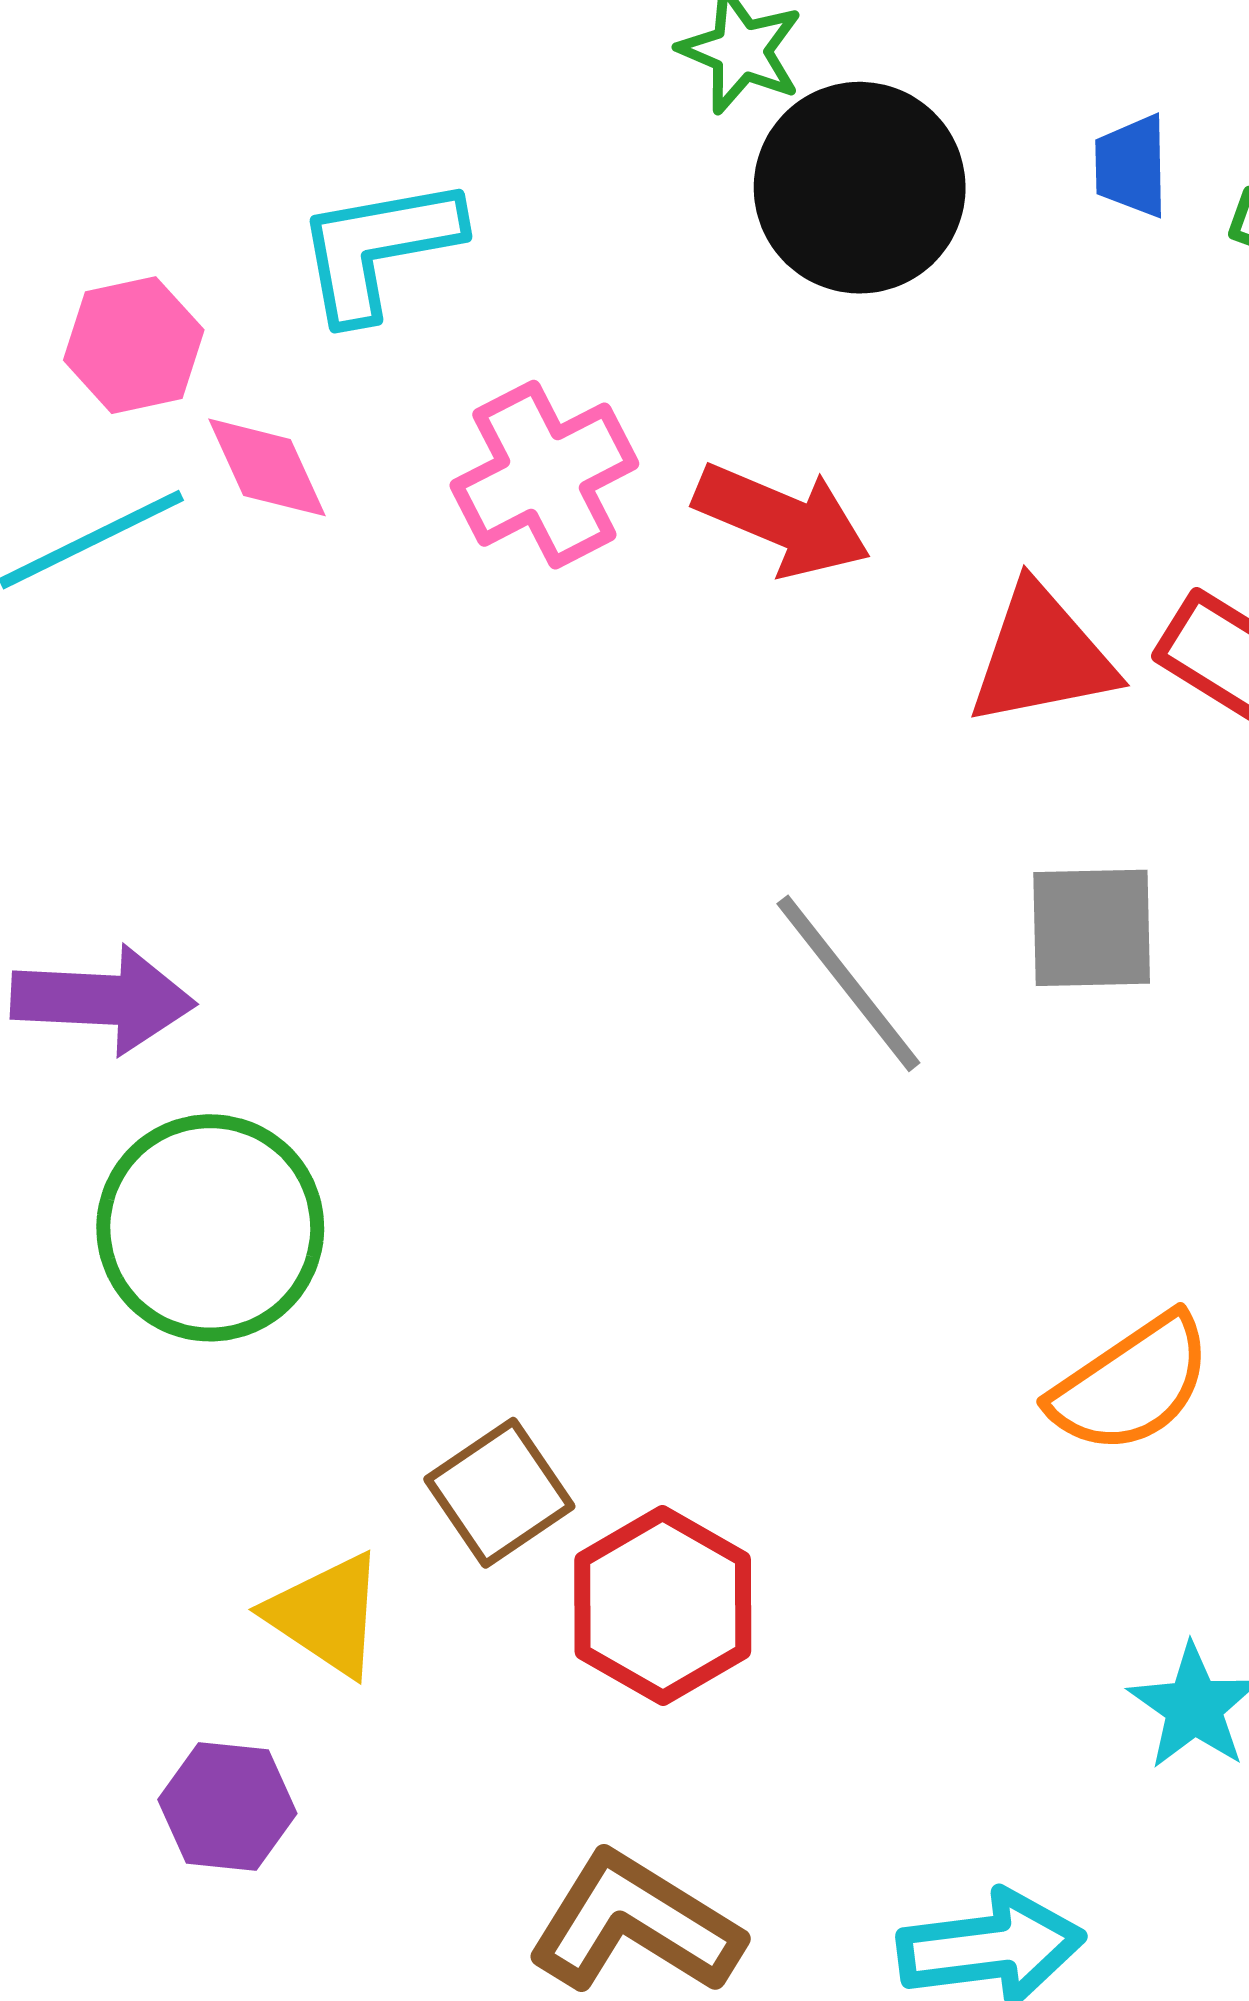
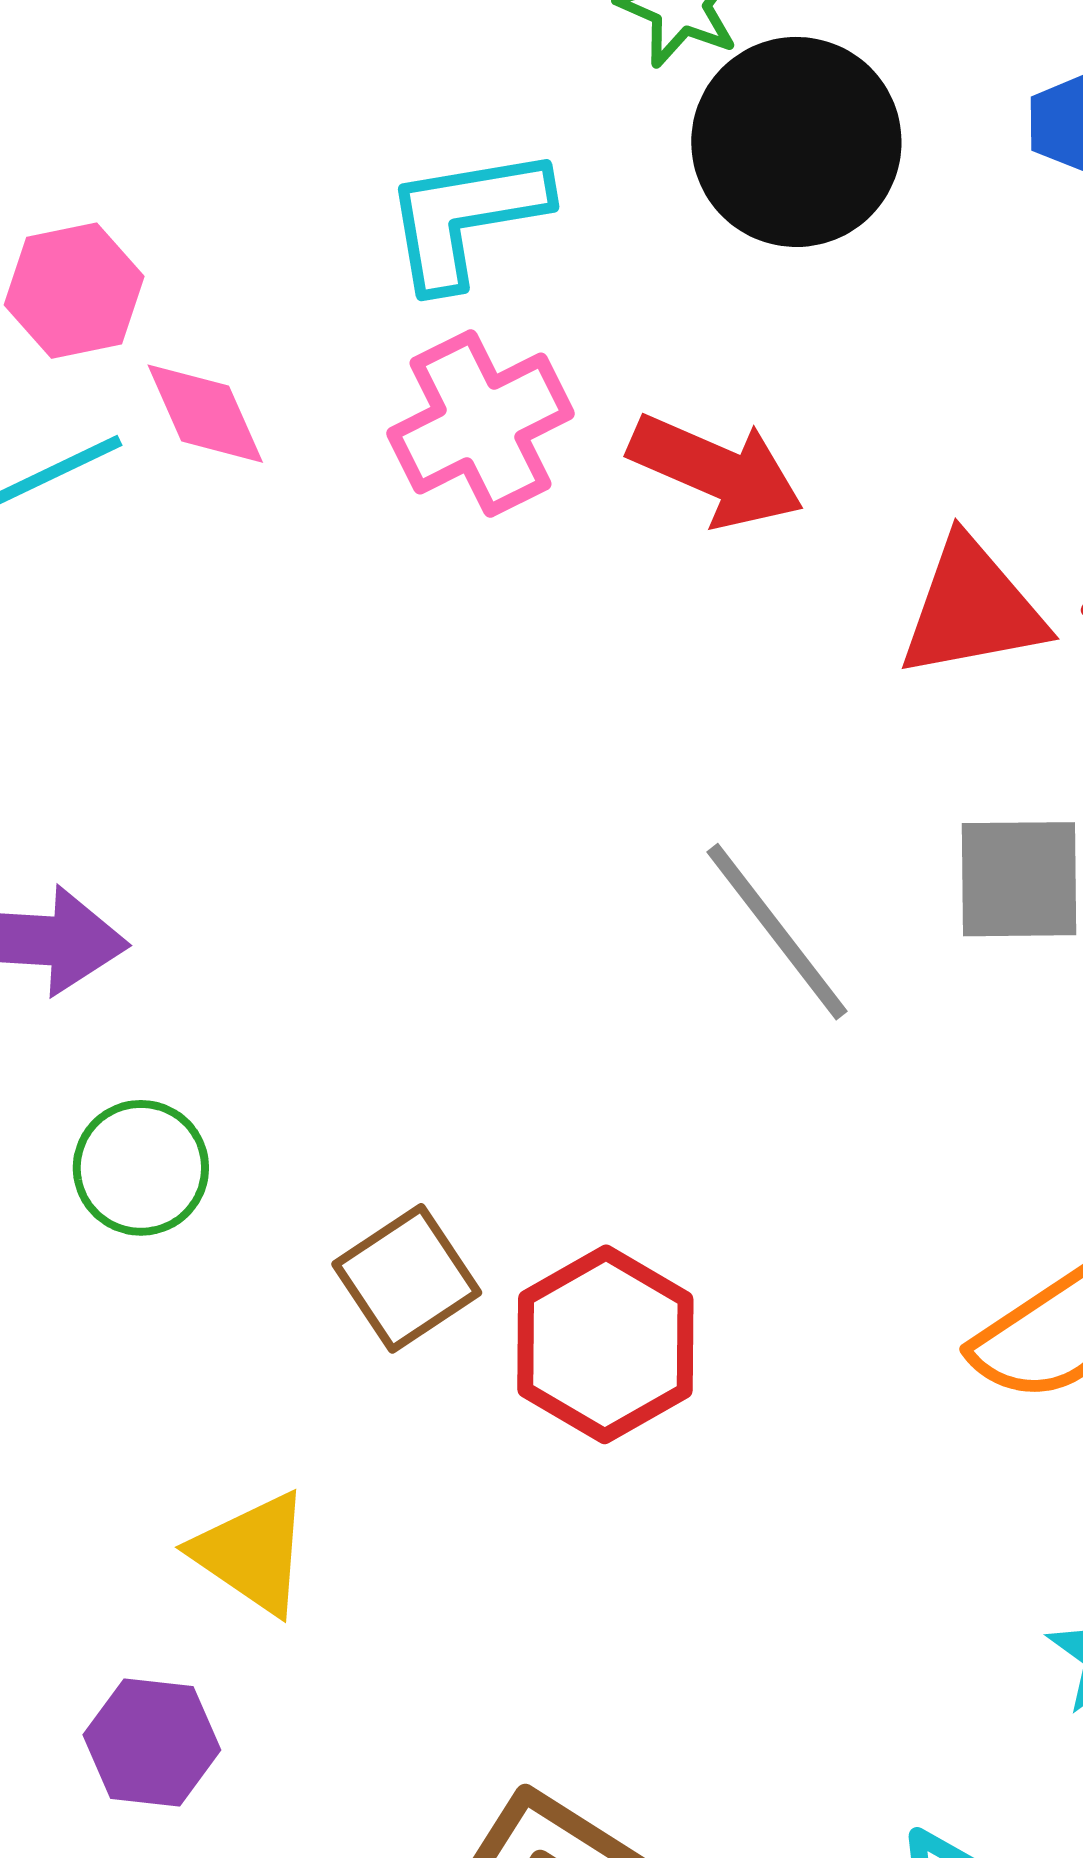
cyan L-shape: (378, 248) -> (466, 217), moved
green circle: (210, 1228) -> (141, 1168), size x0.6
brown square: (499, 1493) -> (407, 1278), moved
red hexagon: (663, 1606) -> (605, 1344), moved

